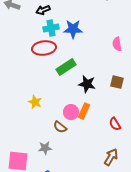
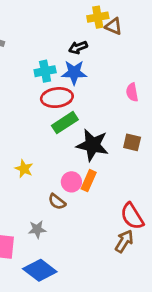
black arrow: (43, 10) -> (78, 47), moved
red ellipse: (44, 48) -> (57, 98), moved
black star: (87, 84) -> (93, 145), size x1.4
red semicircle: (115, 124) -> (132, 216), moved, size x1.5

